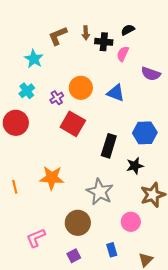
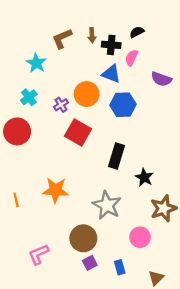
blue triangle: (116, 93) -> (111, 74), moved
blue hexagon: (145, 133) -> (123, 105), moved
black star: (135, 166) -> (144, 177), turned -30
purple square: (74, 256) -> (90, 263), moved

